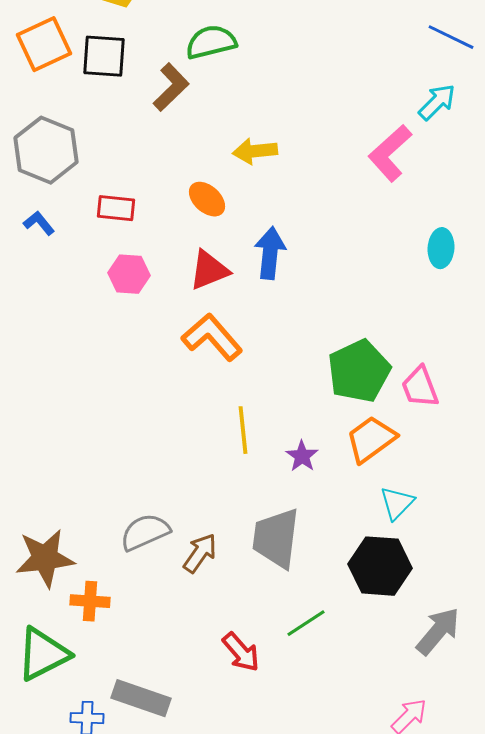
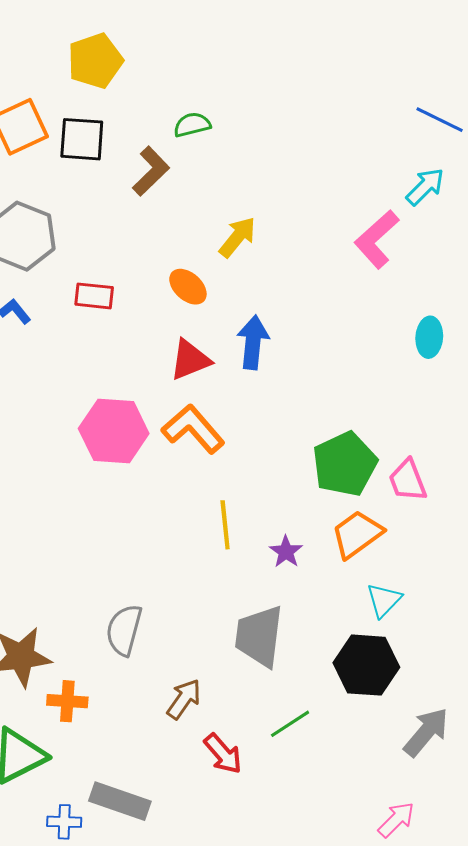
green semicircle: (211, 42) -> (192, 125), size x0.7
yellow arrow: (255, 151) -> (237, 237), turned 135
pink hexagon: (129, 274) -> (114, 431), moved, size x1.6
gray semicircle: (145, 532) -> (124, 630), turned -51
brown arrow: (200, 553) -> (184, 699), moved

